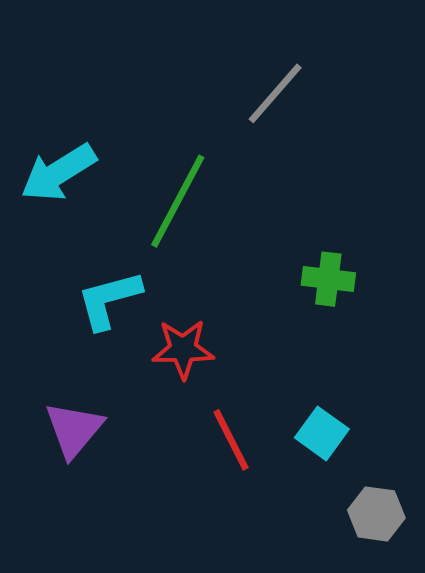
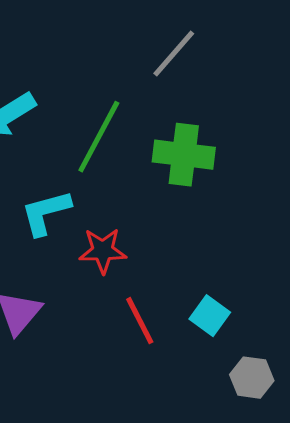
green cross: (328, 279) -> (184, 155), moved, size x1.5

